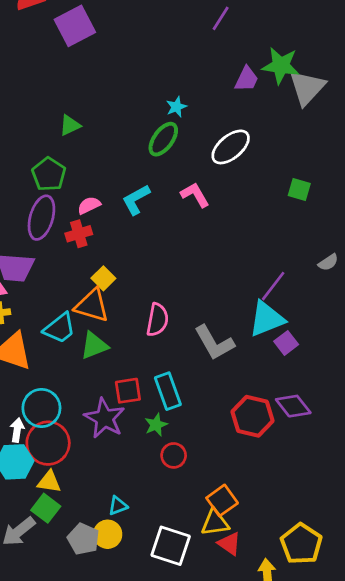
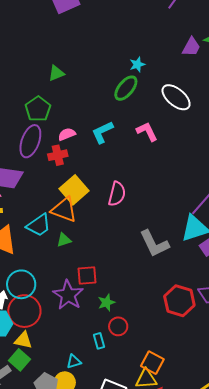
white ellipse: (231, 147) -> (176, 97), turned 76
yellow square: (103, 278) -> (74, 190), size x1.6
pink semicircle: (157, 320) -> (117, 194), moved
green triangle: (94, 345) -> (64, 240), size x0.7
cyan rectangle: (168, 391) -> (99, 341), moved, size x0.6
orange square: (222, 500) -> (152, 363), turned -30

